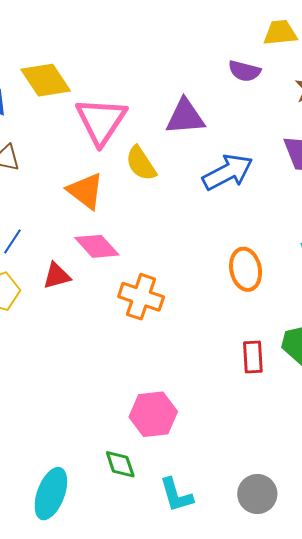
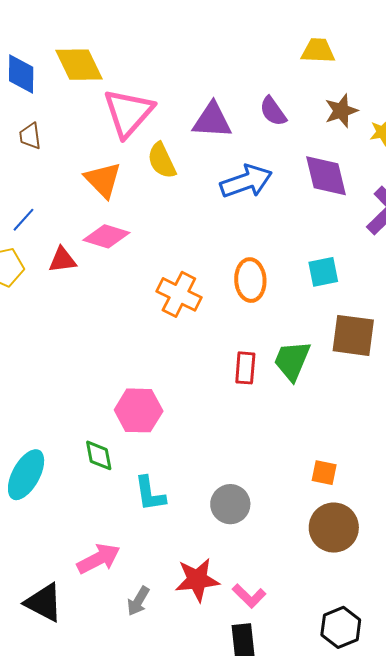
purple semicircle: (244, 71) -> (273, 111), moved, turned 32
pink diamond: (97, 246) -> (106, 236), turned -39
orange cross: (141, 297) -> (179, 294), moved

